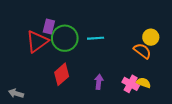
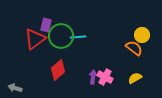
cyan line: (96, 38) -> (78, 37), moved
yellow semicircle: (143, 83) -> (135, 78), turned -48
pink cross: (131, 84) -> (105, 77), moved

